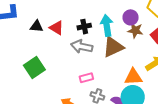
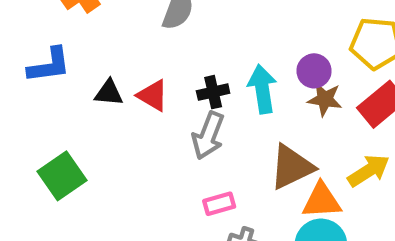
gray arrow: (82, 46) -> (208, 136), turned -80
brown triangle: (113, 47) -> (292, 167), moved
green square: (34, 68) -> (62, 176), moved

